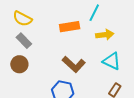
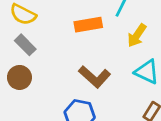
yellow arrow: (105, 35) -> (137, 35), turned 132

